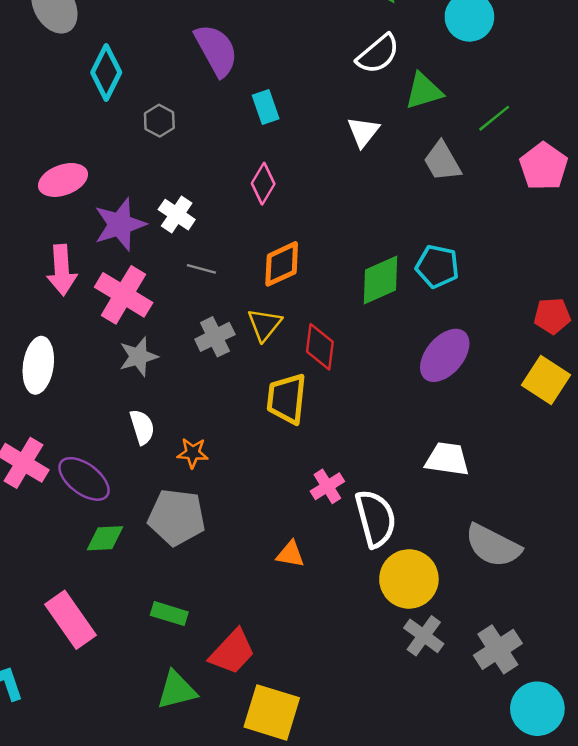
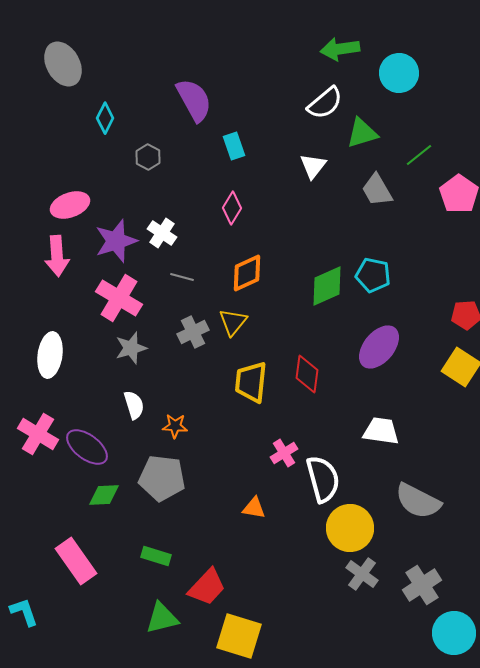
cyan diamond: (106, 72) -> (105, 118), size x0.7
pink arrow: (62, 270) -> (57, 256), moved
red diamond: (320, 347) -> (307, 374), moved

